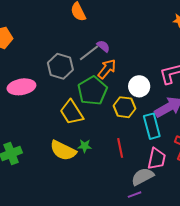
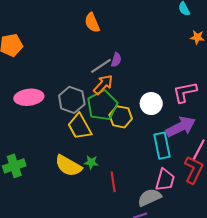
purple semicircle: (103, 46) -> (116, 60), turned 64
gray hexagon: (60, 66) -> (72, 100), moved
orange arrow: (107, 69) -> (103, 85), moved
yellow hexagon: (124, 107) -> (121, 117), moved
red line: (120, 148) -> (113, 182), moved

